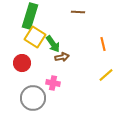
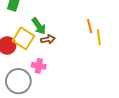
yellow square: (35, 37) -> (23, 38), moved
yellow line: (106, 75) -> (99, 37), moved, turned -56

